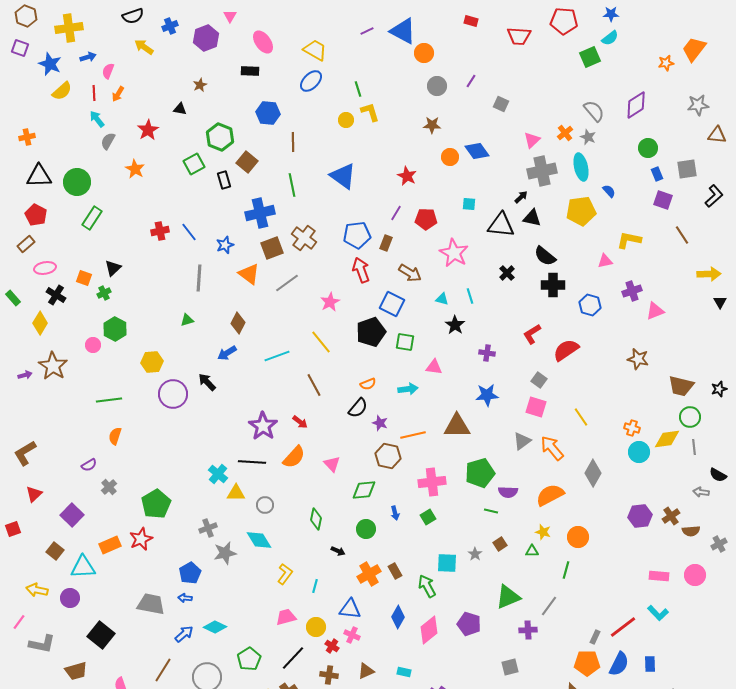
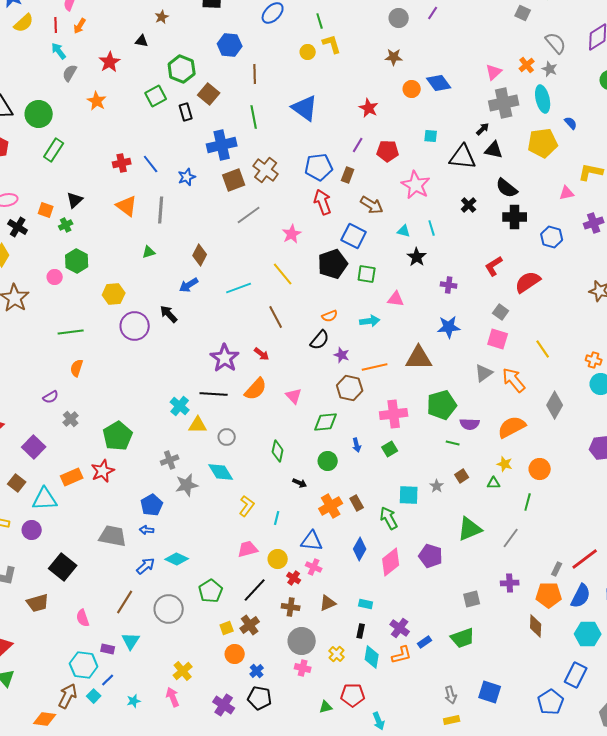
gray square: (501, 104) -> (523, 13), moved
orange triangle: (249, 274) -> (127, 206), moved
purple cross: (528, 630) -> (510, 583), moved

